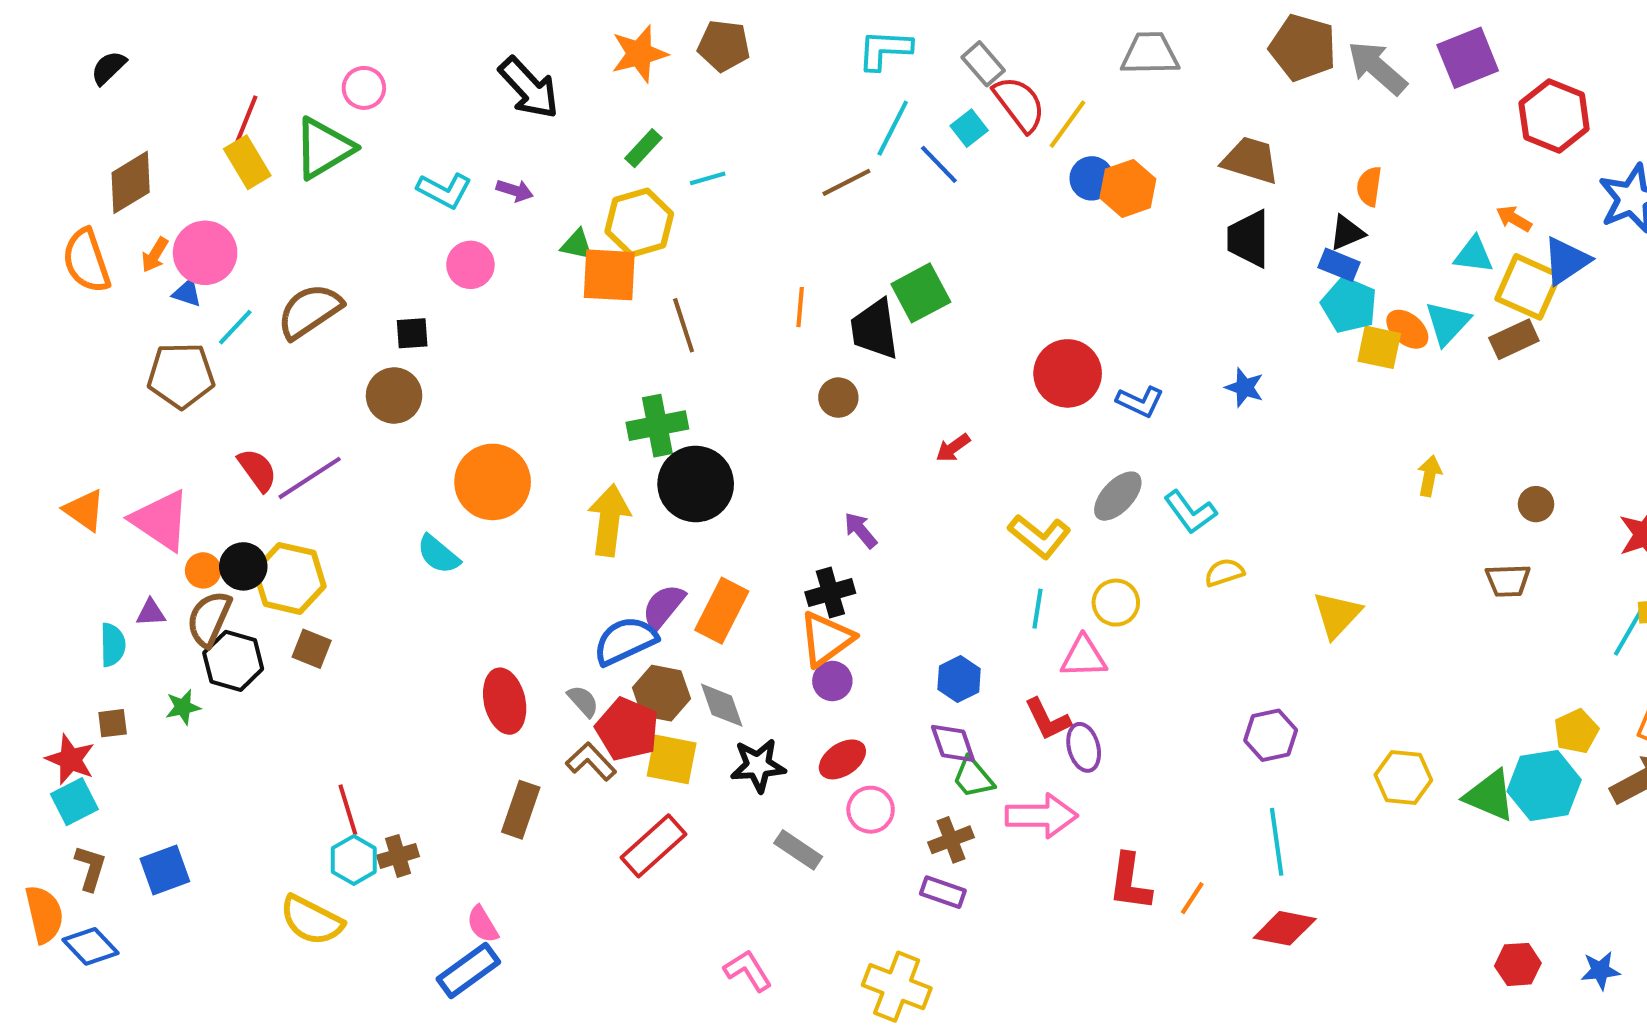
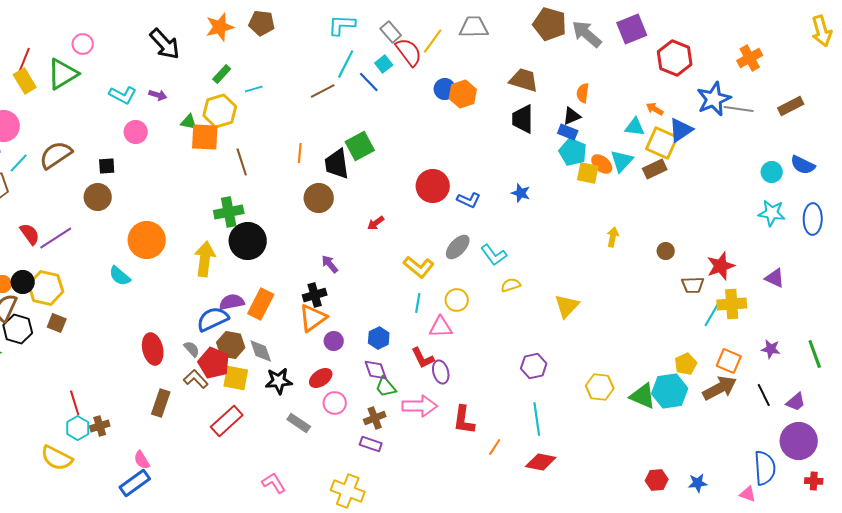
yellow line: (1068, 124) -> (433, 41), moved
brown circle: (838, 398) -> (319, 198), size x1.5
brown trapezoid: (1508, 580) -> (693, 285), moved
purple semicircle: (663, 607) -> (232, 302), turned 40
purple circle: (832, 681) -> (334, 341), moved
red L-shape: (1130, 882) -> (464, 420), moved

